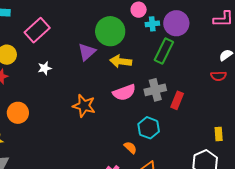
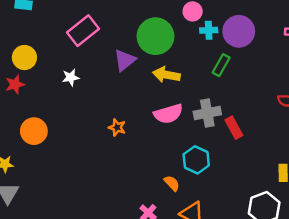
pink rectangle: (37, 30) -> (83, 31), moved
green rectangle: (164, 51) -> (221, 65), size x0.7
red rectangle: (177, 100) -> (234, 128), turned -54
orange star: (84, 106) -> (117, 127), size x0.6

